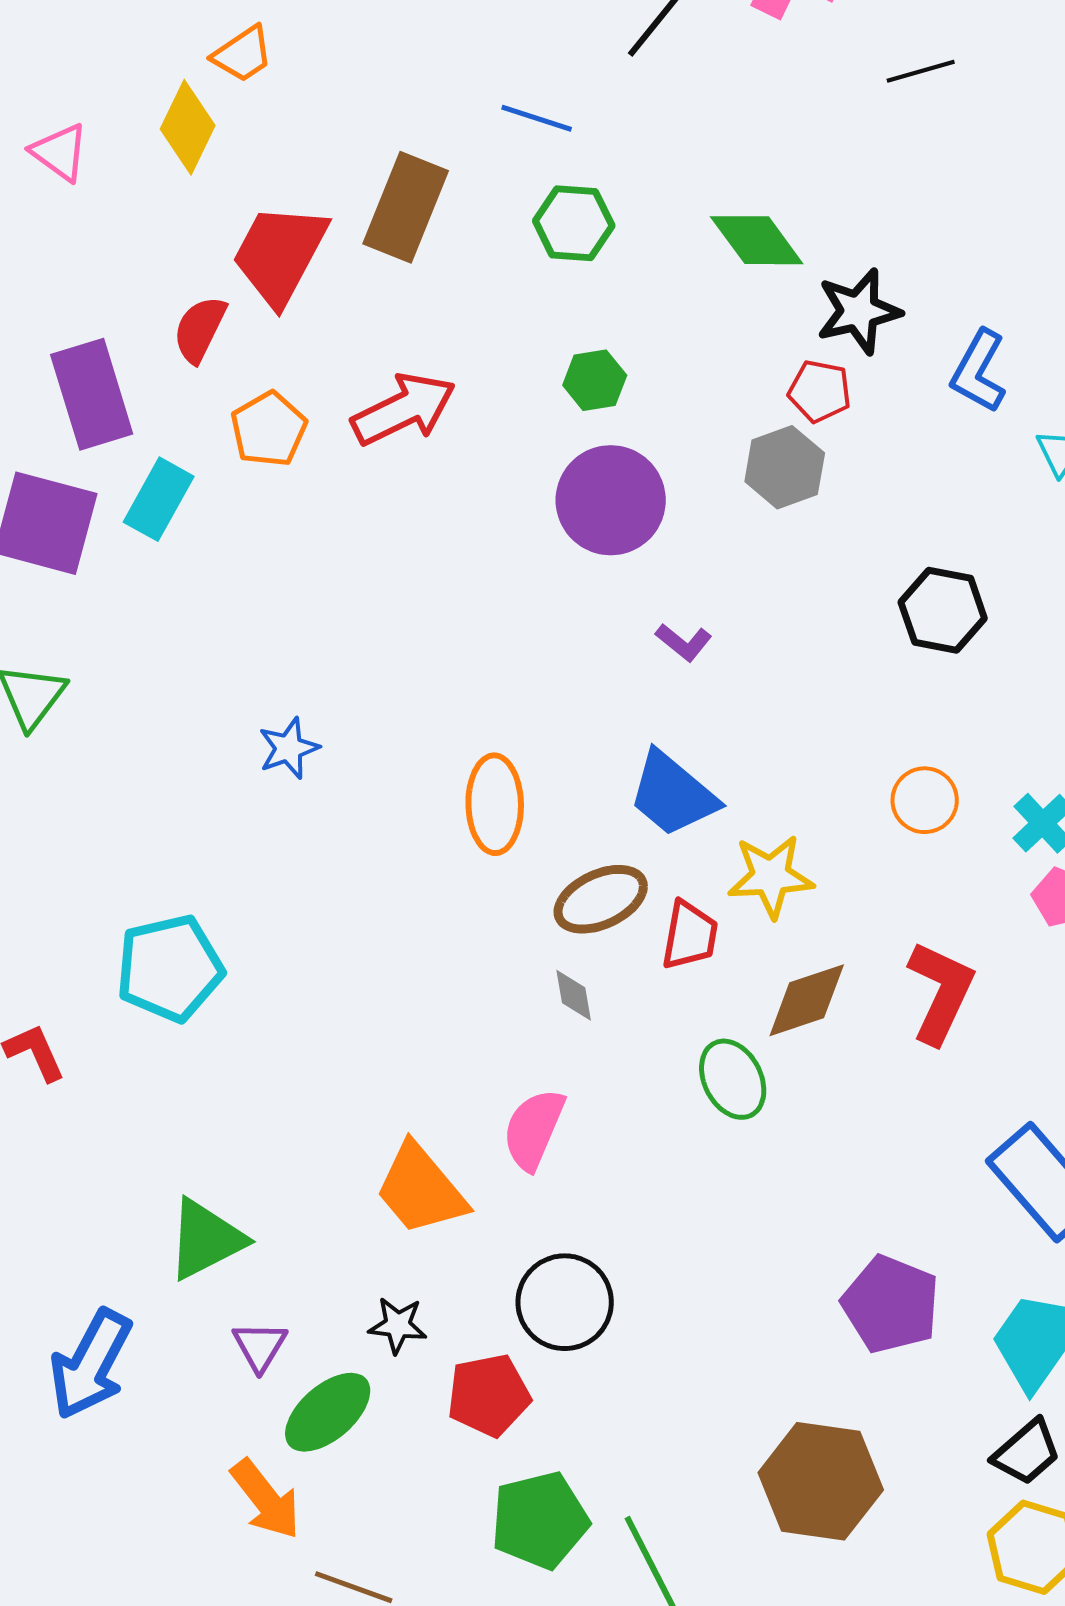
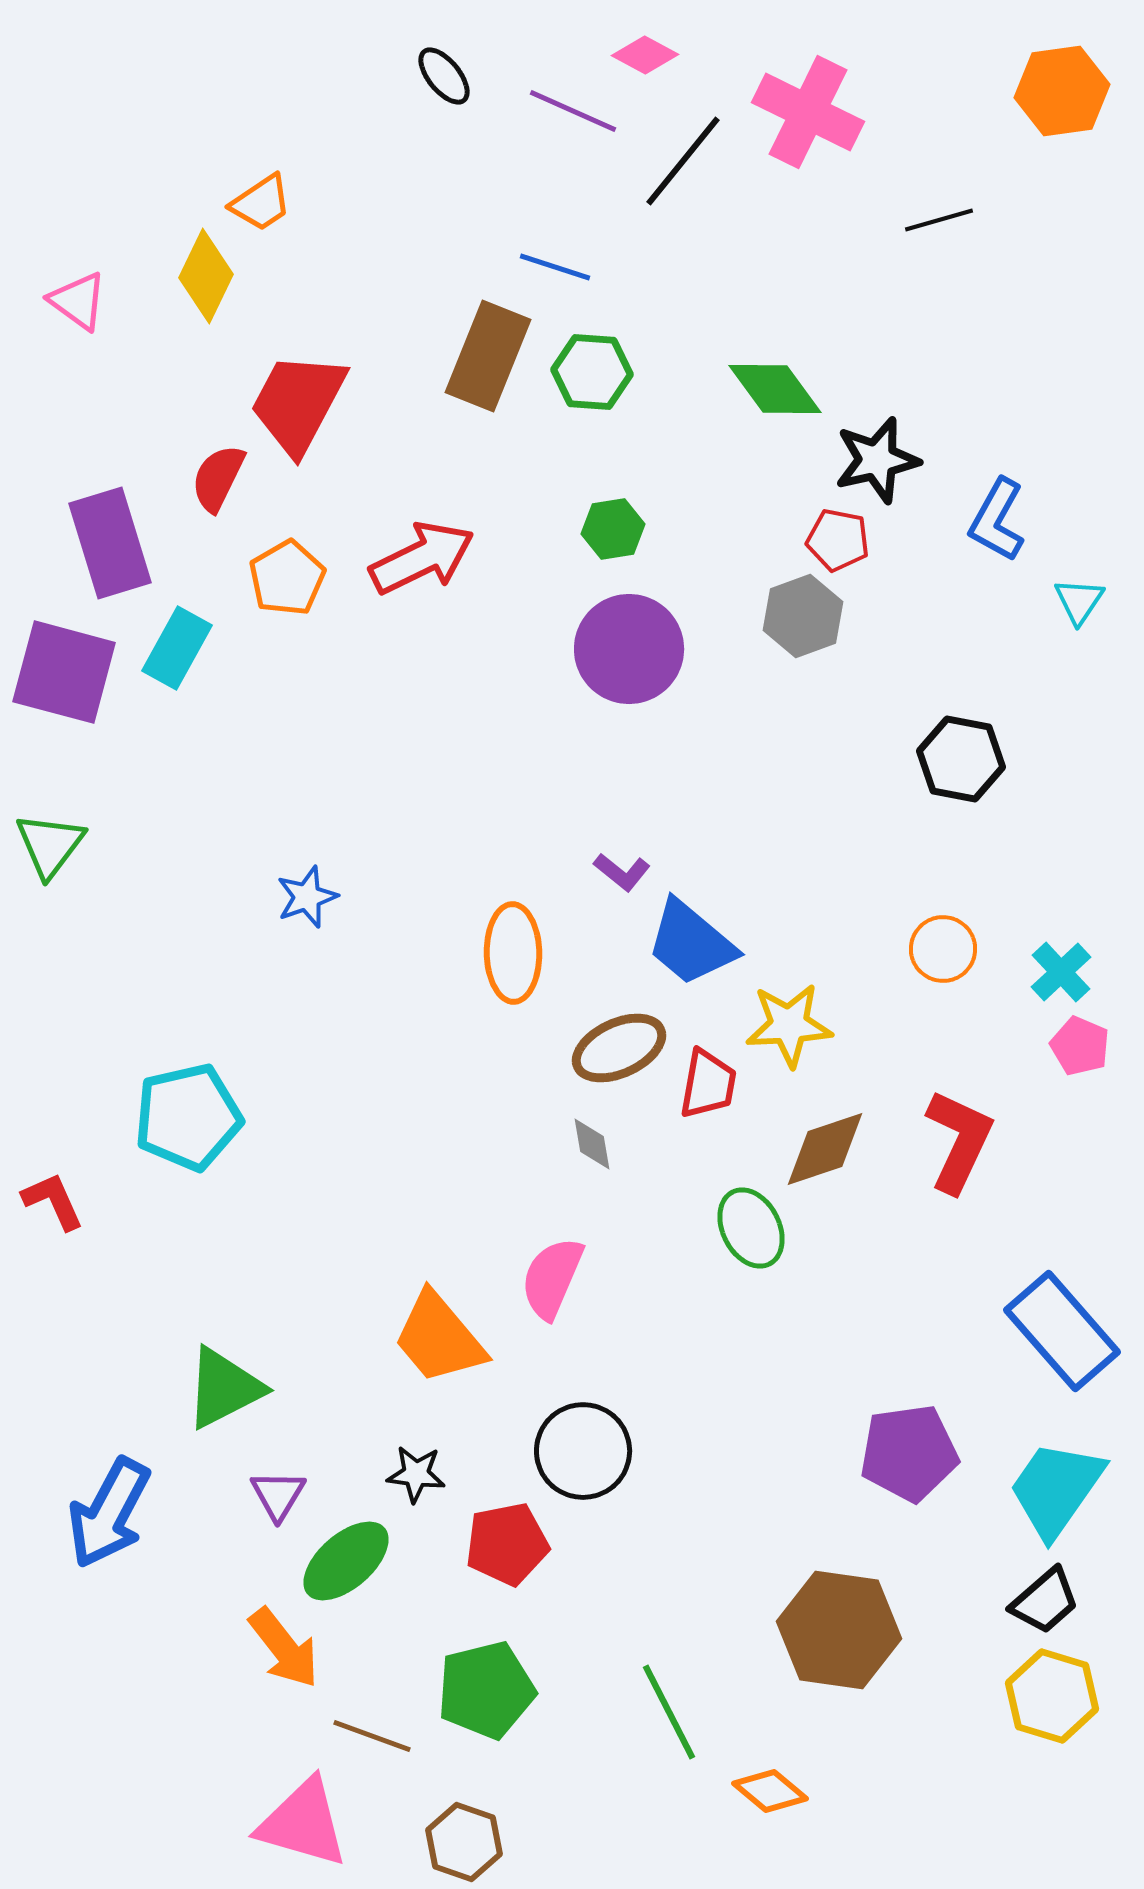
brown rectangle: (406, 207) -> (488, 356), moved
purple L-shape: (684, 642) -> (622, 872), moved
purple pentagon: (891, 1304) -> (909, 1453), turned -30
green pentagon: (540, 1520) -> (486, 1690), moved

